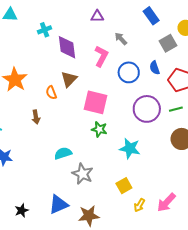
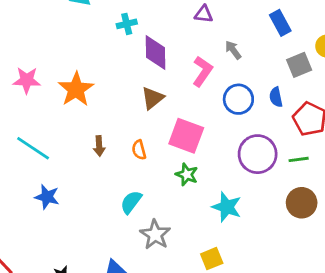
orange semicircle: (51, 93) -> (139, 150), moved
cyan semicircle: (63, 153) -> (131, 202), turned -42

